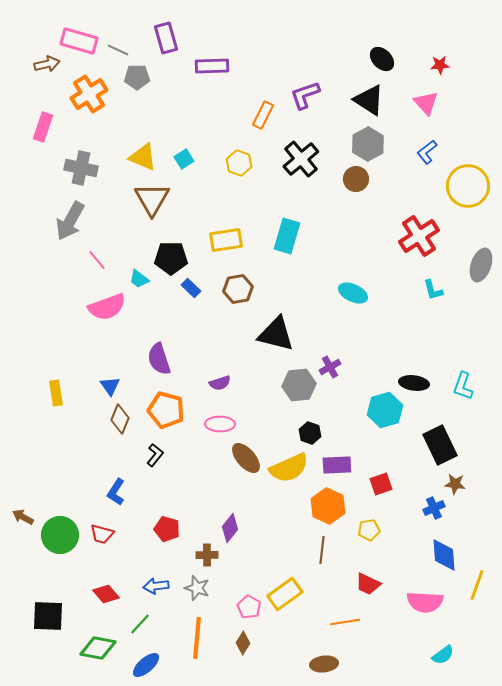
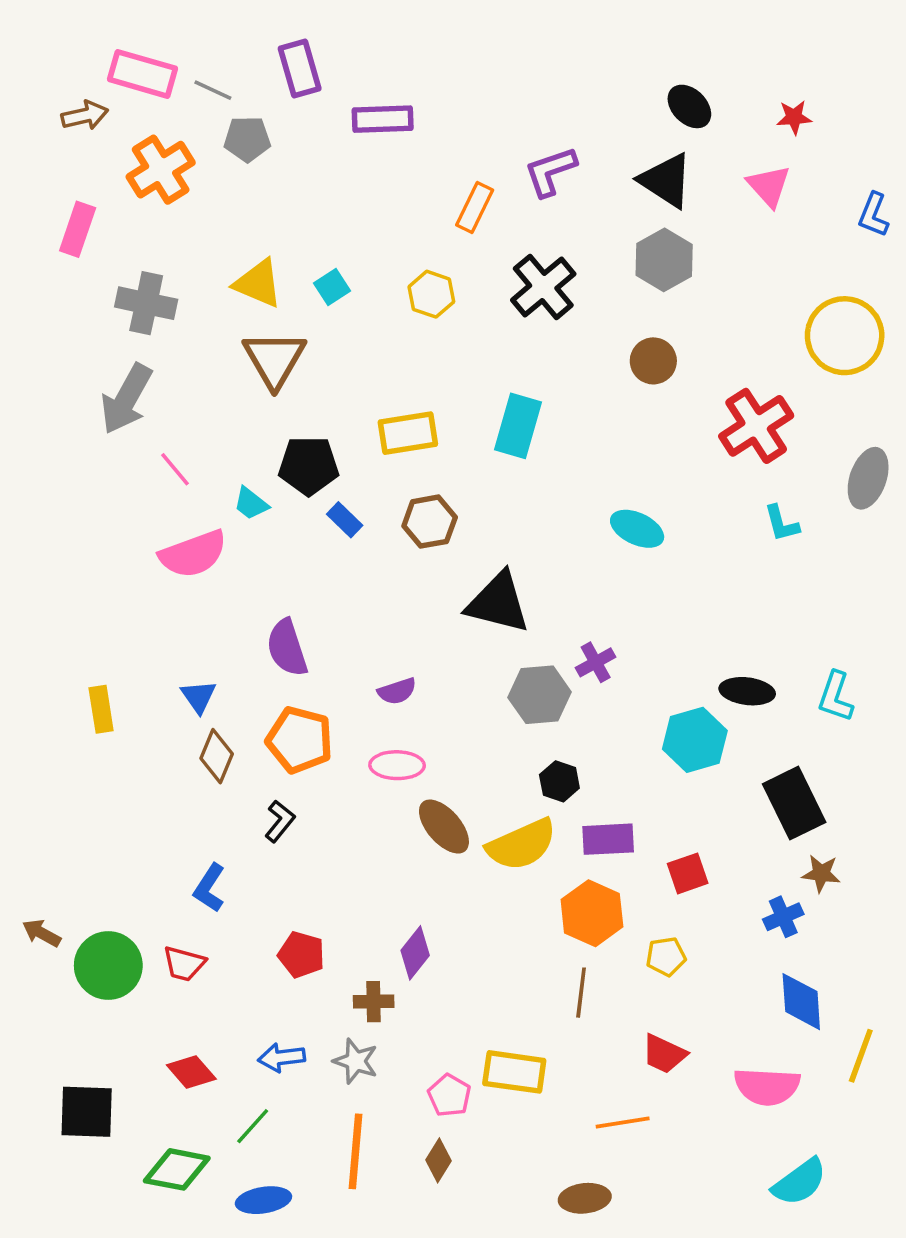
blue L-shape: (427, 152) -> (873, 215), moved, turned -30
brown circle: (356, 179) -> (653, 361), moved
yellow rectangle: (285, 594) -> (514, 1072), turned 44
cyan semicircle: (443, 655) -> (799, 1182), size x1.4
blue ellipse: (146, 665) -> (263, 1200), turned 32

